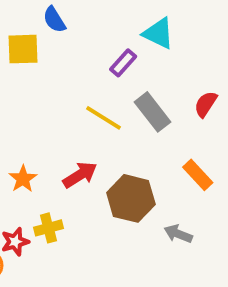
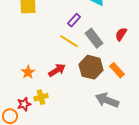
purple rectangle: (123, 63) -> (74, 20), moved
brown hexagon: (131, 198) -> (91, 67), moved
gray arrow: (178, 234) -> (107, 100), size x1.6

